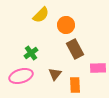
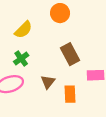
yellow semicircle: (41, 15) -> (23, 30), moved
orange circle: (66, 25) -> (60, 13), moved

